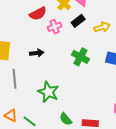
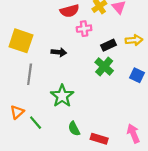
black rectangle: (78, 21) -> (108, 45), moved
orange triangle: (11, 116) -> (17, 112), turned 40

